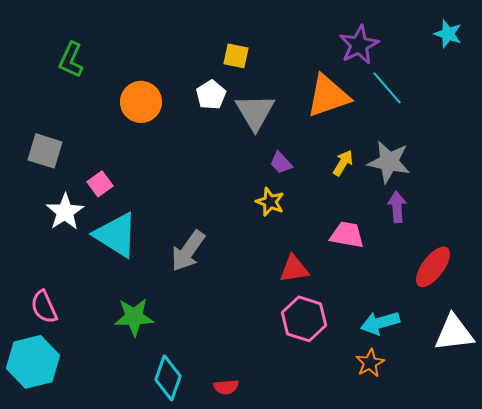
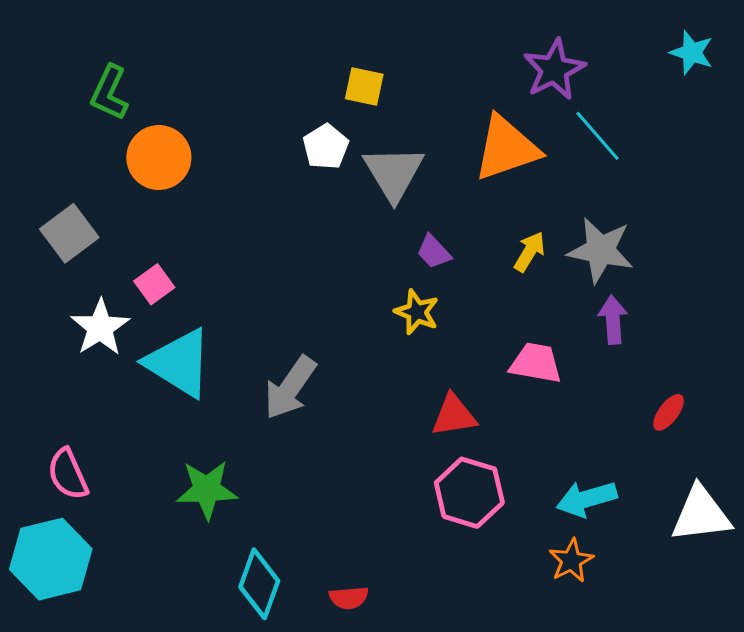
orange circle: (141, 102) -> (159, 158), moved
gray square: (45, 151) -> (69, 233), turned 36
red ellipse: (433, 267) -> (669, 412), size x0.6

